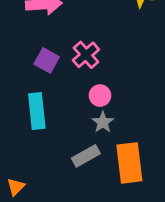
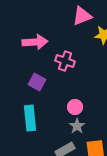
pink cross: (86, 55) -> (65, 61), moved, turned -30

